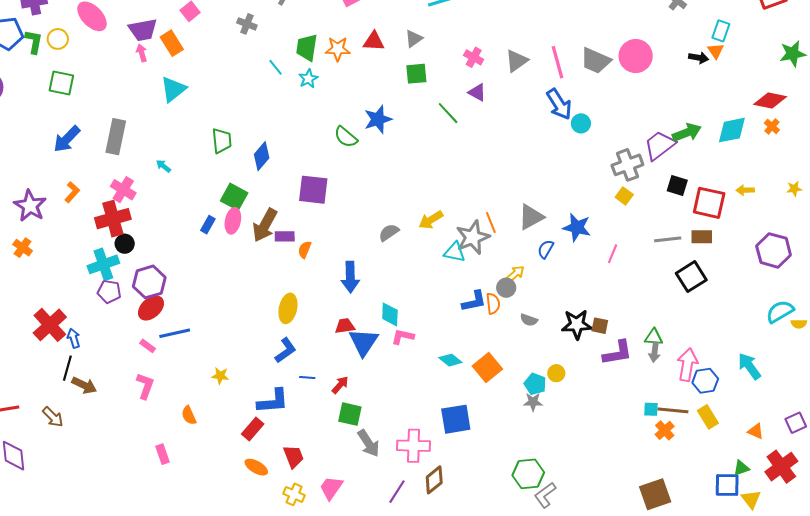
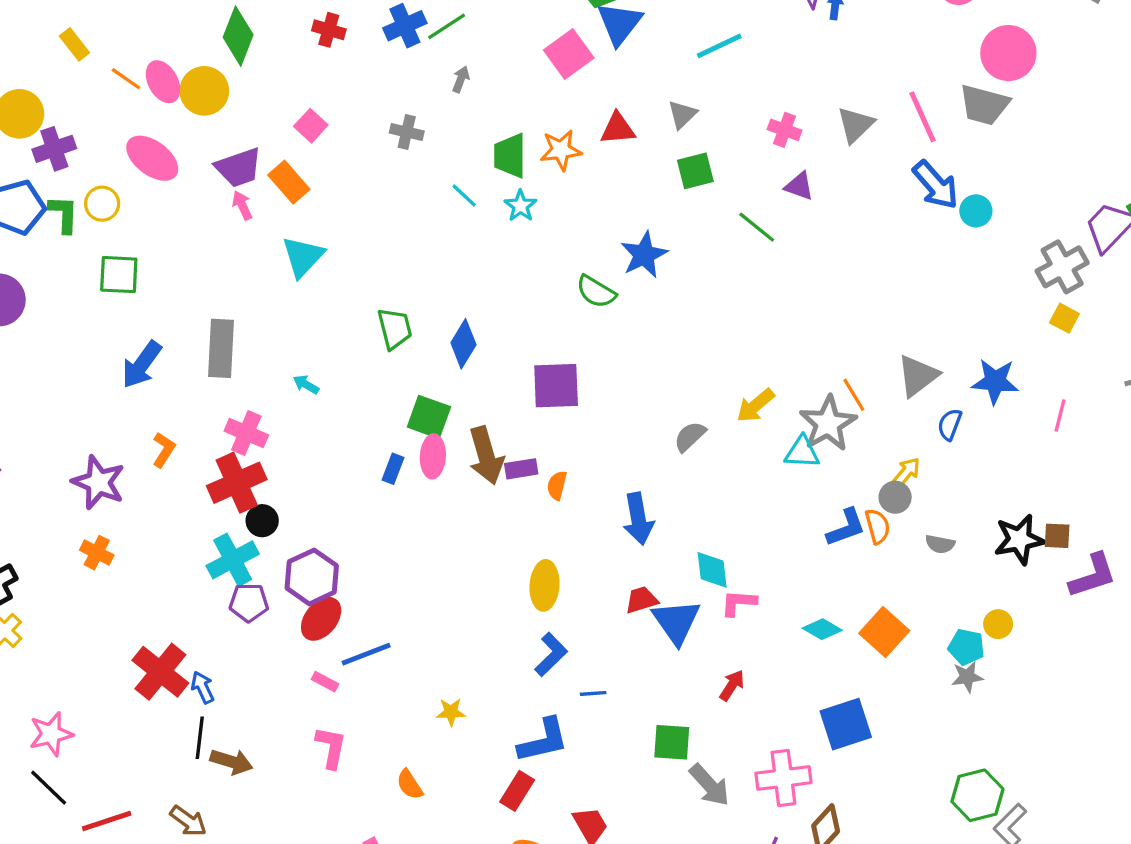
pink circle: (636, 56) -> (1008, 53), moved
brown arrow: (265, 225) -> (486, 455), turned -36
red arrow: (340, 385) -> (732, 685), moved

